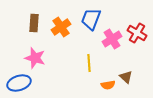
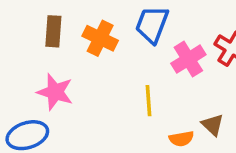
orange cross: (61, 27) -> (100, 38), turned -30

